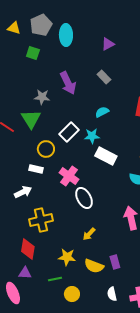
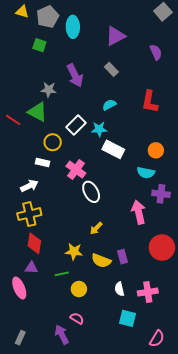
yellow triangle: (14, 28) -> (22, 12), moved
purple triangle: (108, 44) -> (115, 36), size x1.5
green triangle: (31, 119) -> (37, 112), turned -30
yellow cross: (41, 220) -> (29, 214), moved

